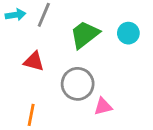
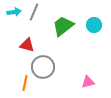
gray circle: (78, 84) -> (43, 67), moved
pink triangle: (103, 106) -> (88, 82), moved

